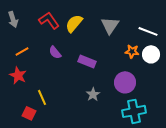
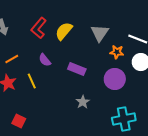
red L-shape: (49, 20) -> (39, 28), turned -105
orange star: (132, 51) -> (117, 52), moved
purple circle: (125, 82) -> (115, 79), moved
yellow line: (42, 97) -> (32, 81), moved

